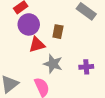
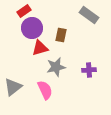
gray star: (53, 64) -> (56, 67), turned -30

